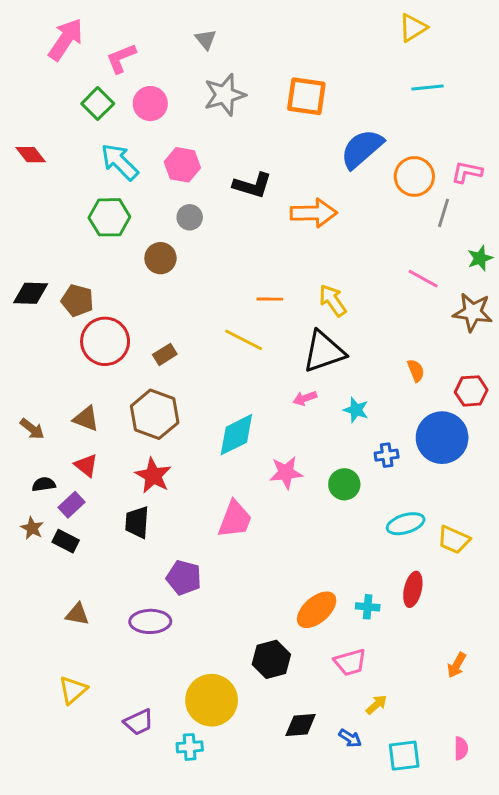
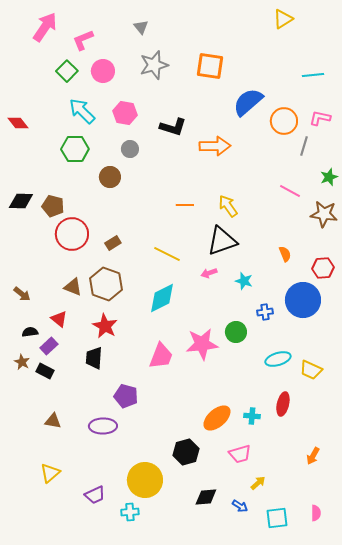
cyan line: (427, 87) -> (313, 75), moved
red diamond: (31, 155) -> (18, 123), moved
yellow line: (244, 340) -> (167, 254), moved
brown triangle: (86, 419) -> (73, 287), moved
pink star: (286, 473) -> (202, 344), moved, size x1.4

